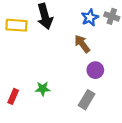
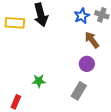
brown arrow: (82, 44) -> (92, 40), moved
red rectangle: (13, 96) -> (16, 102), moved

